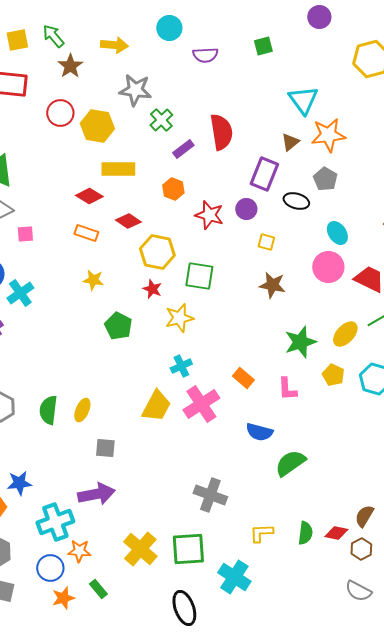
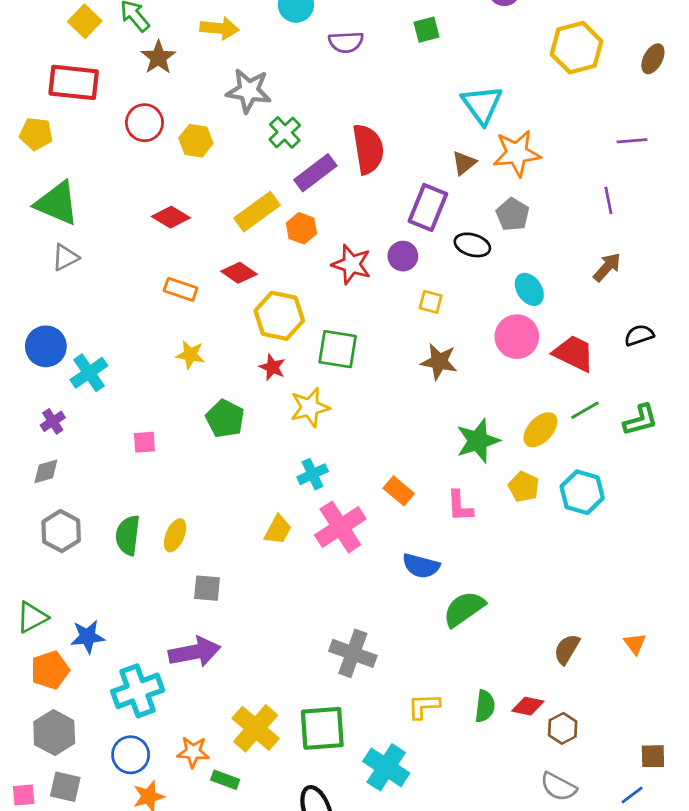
yellow square: (17, 40) -> (85, 21), turned -35
yellow hexagon: (97, 126) -> (196, 141), size x0.7
purple rectangle: (183, 149) -> (315, 173), size x1.4
yellow rectangle: (118, 169) -> (257, 212), moved, turned -36
red diamond: (89, 196) -> (171, 217), moved
pink square: (25, 234) -> (144, 442), moved
yellow trapezoid: (156, 406) -> (278, 530), size x0.7
brown semicircle: (364, 516) -> (567, 649), moved
orange star: (79, 551) -> (193, 752), moved
green rectangle: (98, 589) -> (225, 780), moved, turned -30

